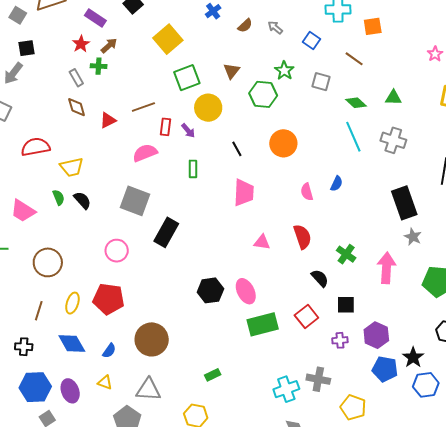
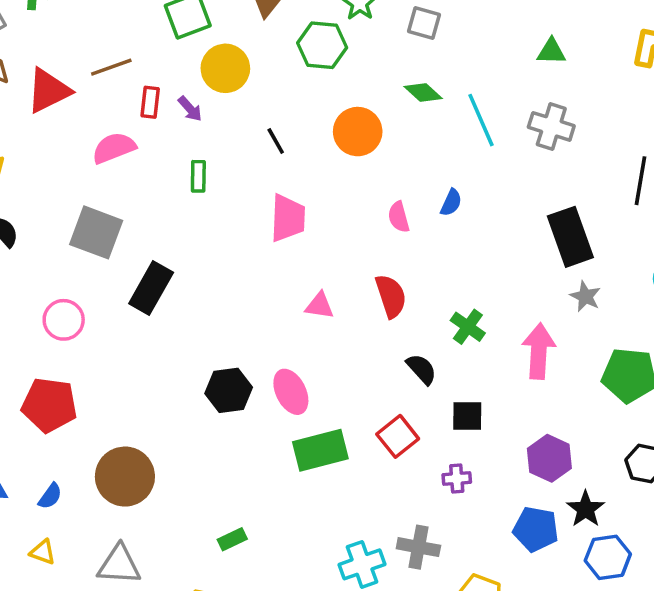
green diamond: (356, 103) -> (423, 93), moved
red triangle: (108, 120) -> (48, 91), size x1.6
purple hexagon: (376, 335) -> (549, 458), moved

